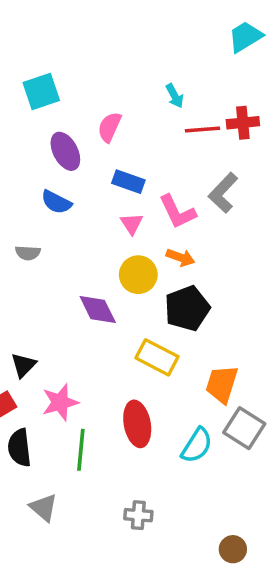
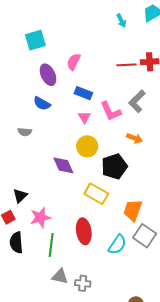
cyan arrow: (175, 96) -> (121, 21), moved
orange arrow: (181, 257) -> (135, 138), moved
gray triangle: (44, 508) -> (60, 276), moved, turned -30

